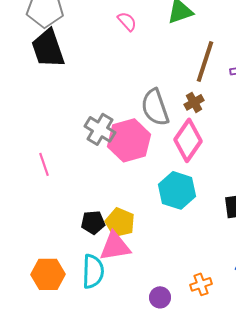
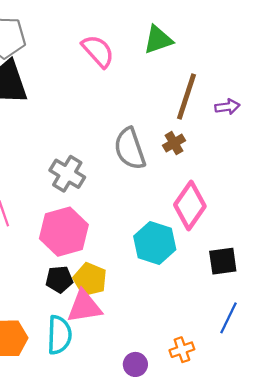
pink semicircle: (127, 21) -> (98, 51), size x1.5
pink hexagon: (129, 140) -> (64, 232), moved
pink diamond: (188, 140) -> (190, 206), moved

